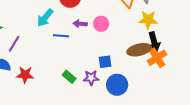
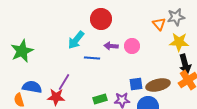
purple line: (14, 44) -> (64, 82), moved
brown ellipse: (139, 50) -> (158, 85), moved
green rectangle: (69, 77) -> (100, 99), turned -56

